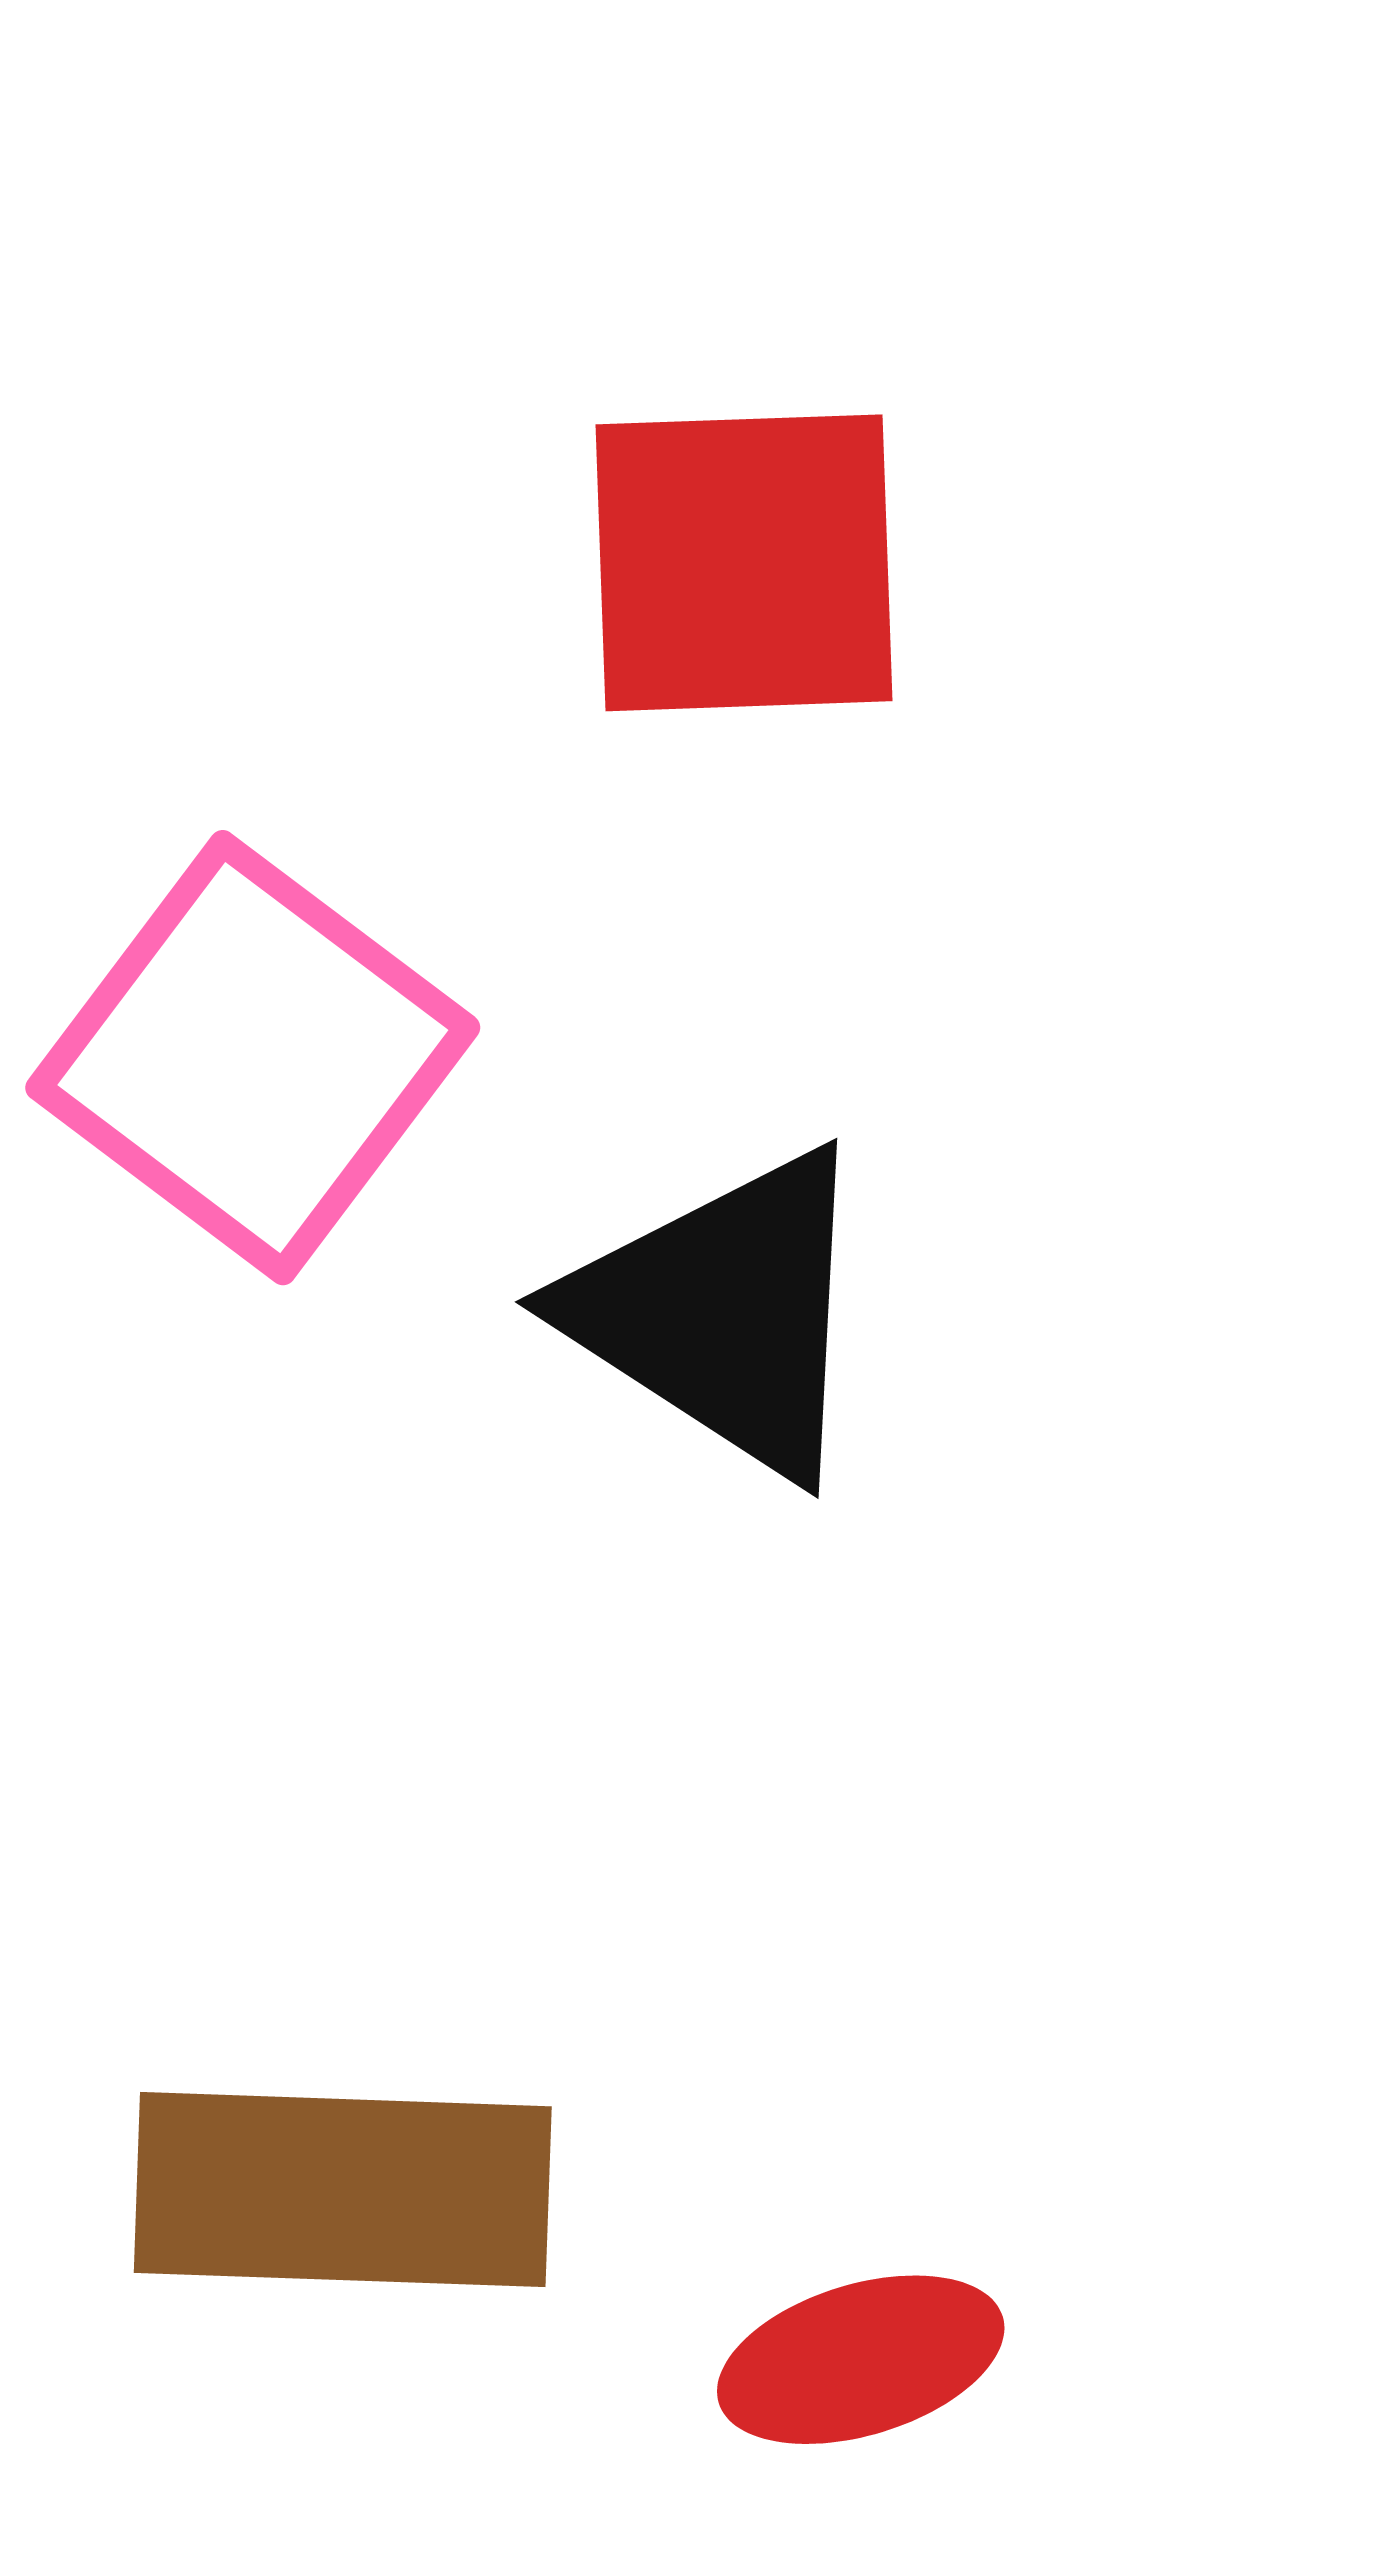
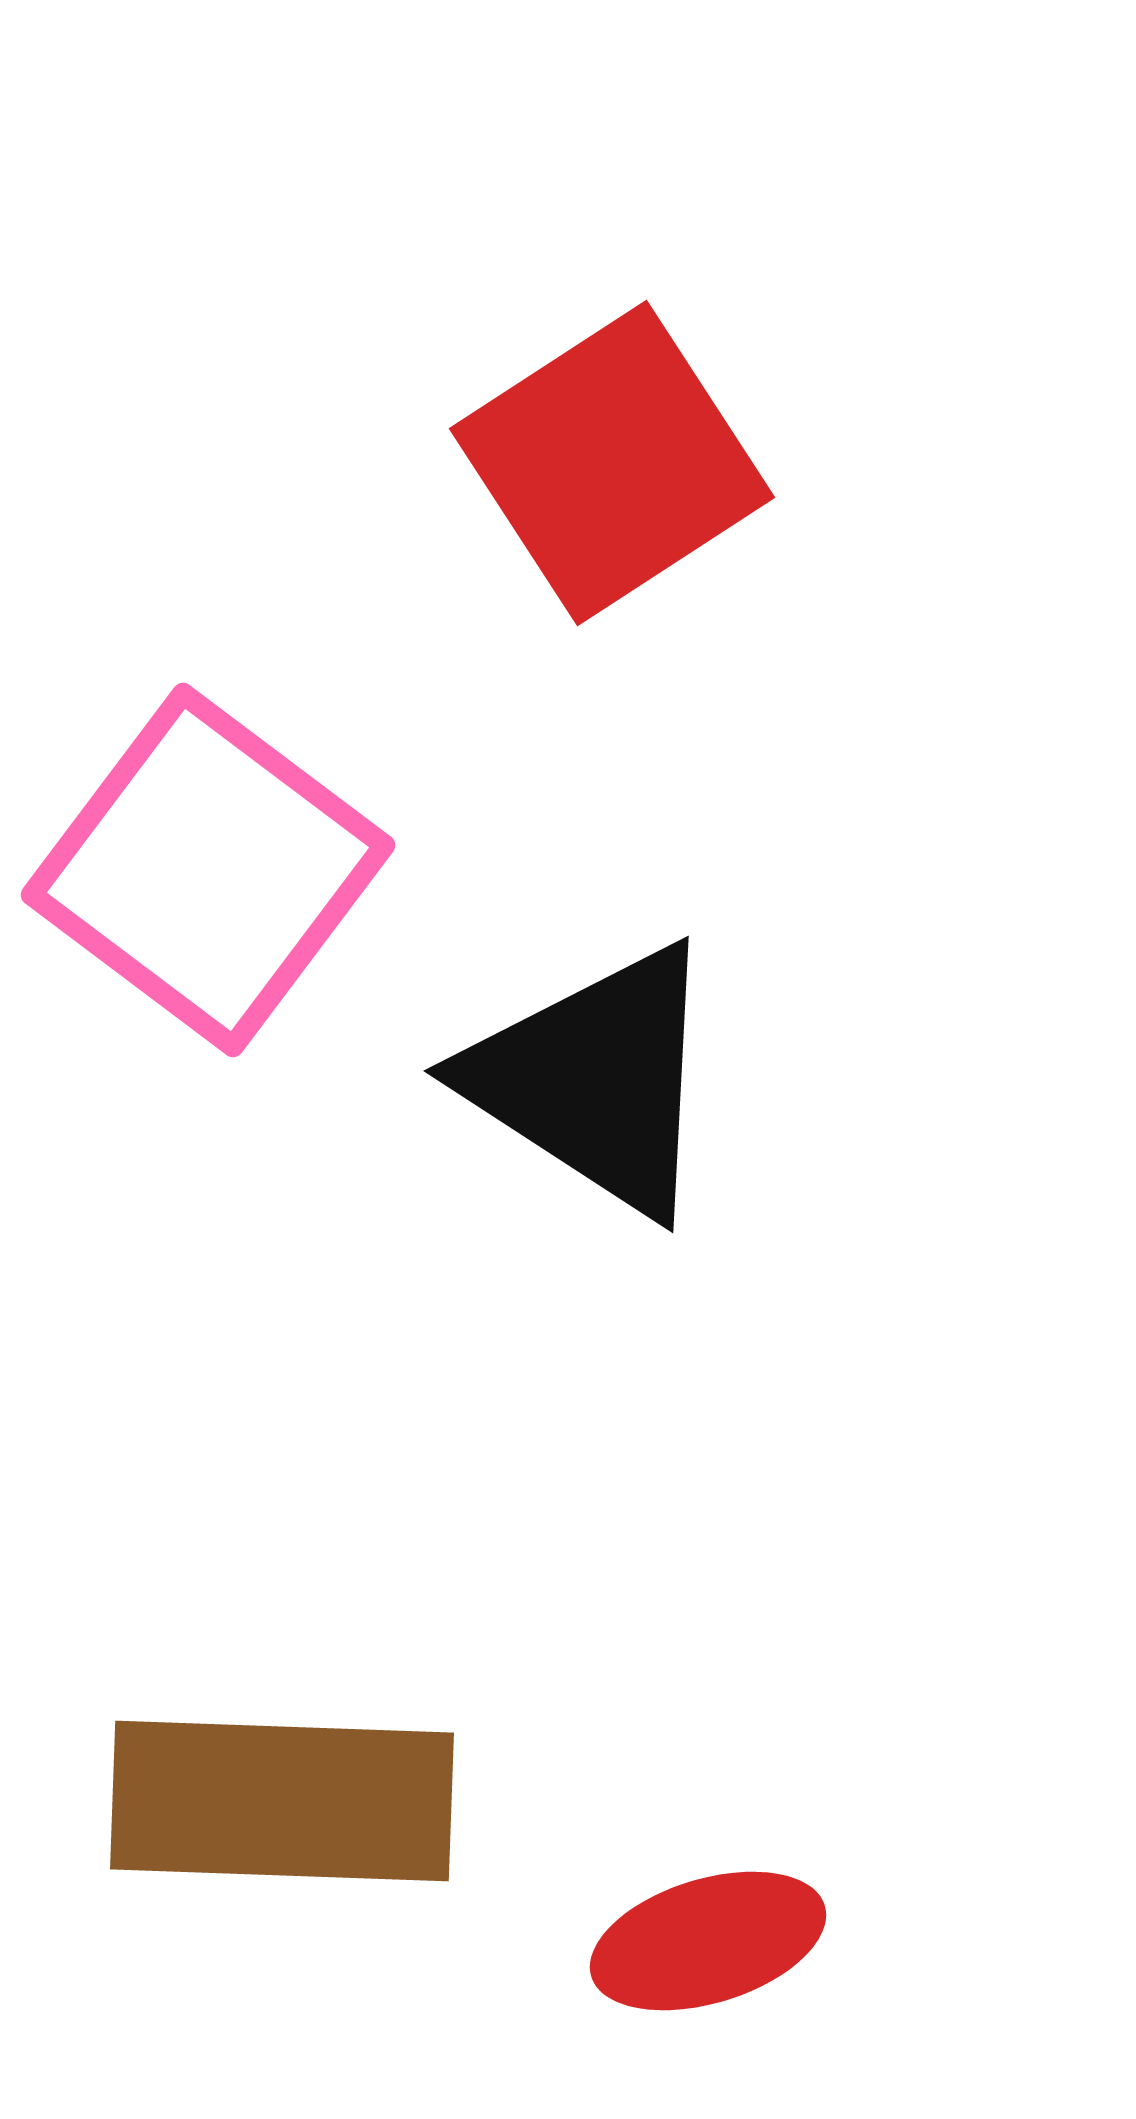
red square: (744, 563) -> (612, 463), turned -31

